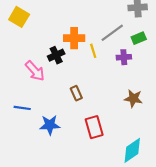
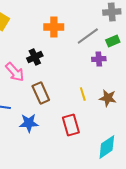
orange cross: (74, 38) -> (54, 27), moved
yellow line: (93, 51) -> (83, 94), moved
brown rectangle: (76, 93) -> (41, 93), moved, size x1.5

